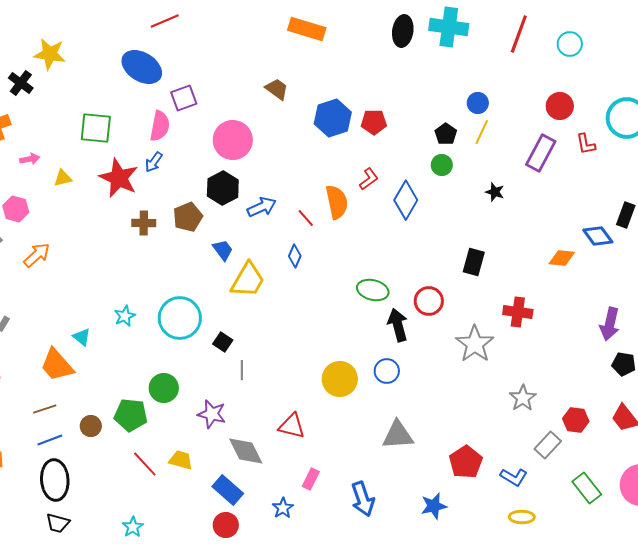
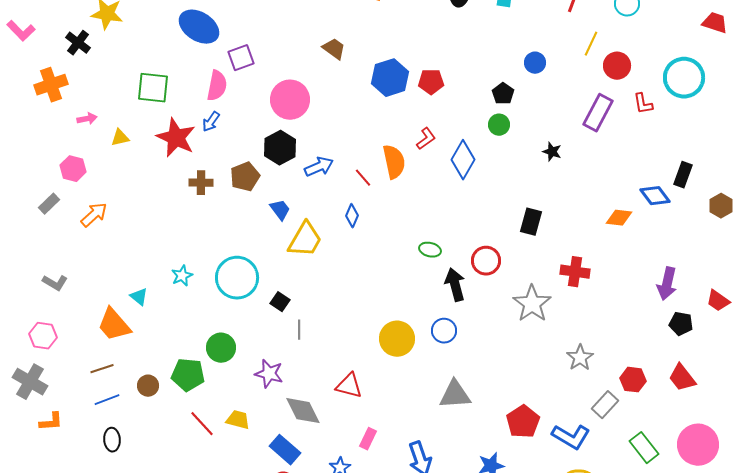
yellow line: (482, 132) -> (591, 44), moved
green ellipse: (373, 290) -> (430, 250), size x0.7
blue L-shape: (514, 477) -> (571, 437), size x1.4
black ellipse: (55, 480) -> (112, 440), size x0.6

